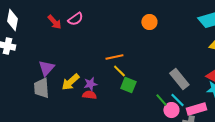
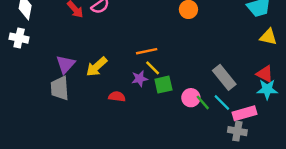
yellow arrow: (70, 82) -> (97, 67), moved
purple star: (90, 84) -> (140, 79), moved
green square: (128, 85) -> (163, 85), turned -35
pink circle: (171, 110) -> (191, 98), moved

